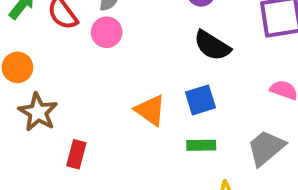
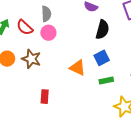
black semicircle: (212, 46) -> (102, 30), turned -96
brown star: (38, 112) -> (31, 59), moved

